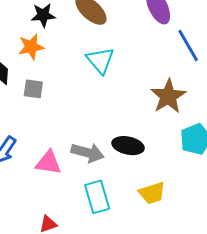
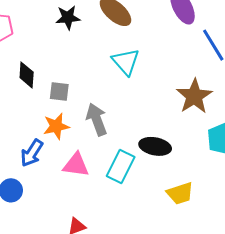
orange star: (31, 47) -> (56, 126), moved
gray arrow: (88, 153) -> (97, 119), moved, turned -124
cyan rectangle: (97, 197) -> (121, 167), moved, turned 44

